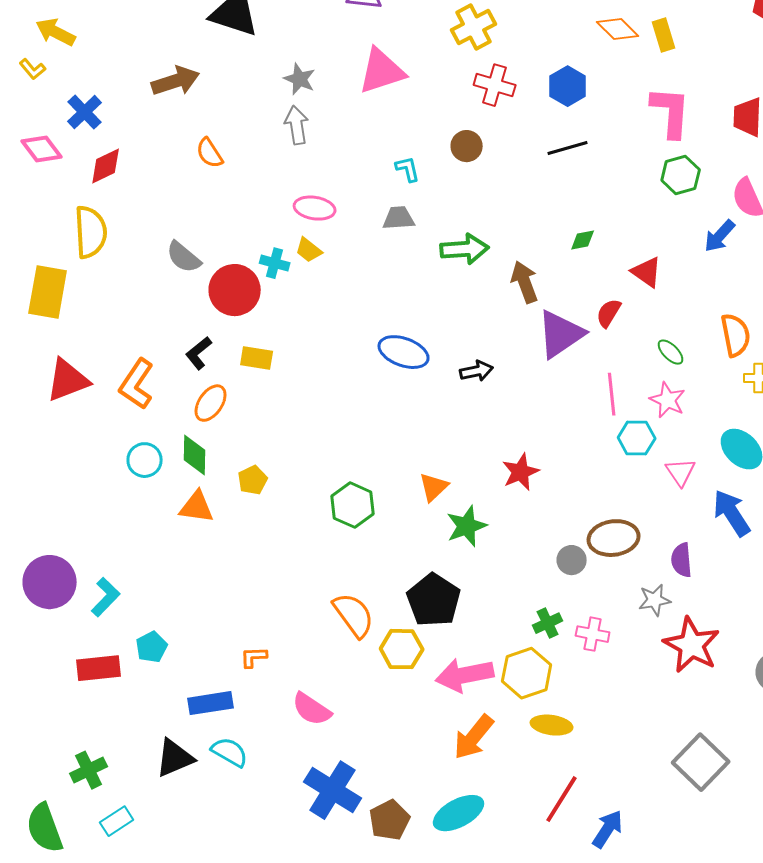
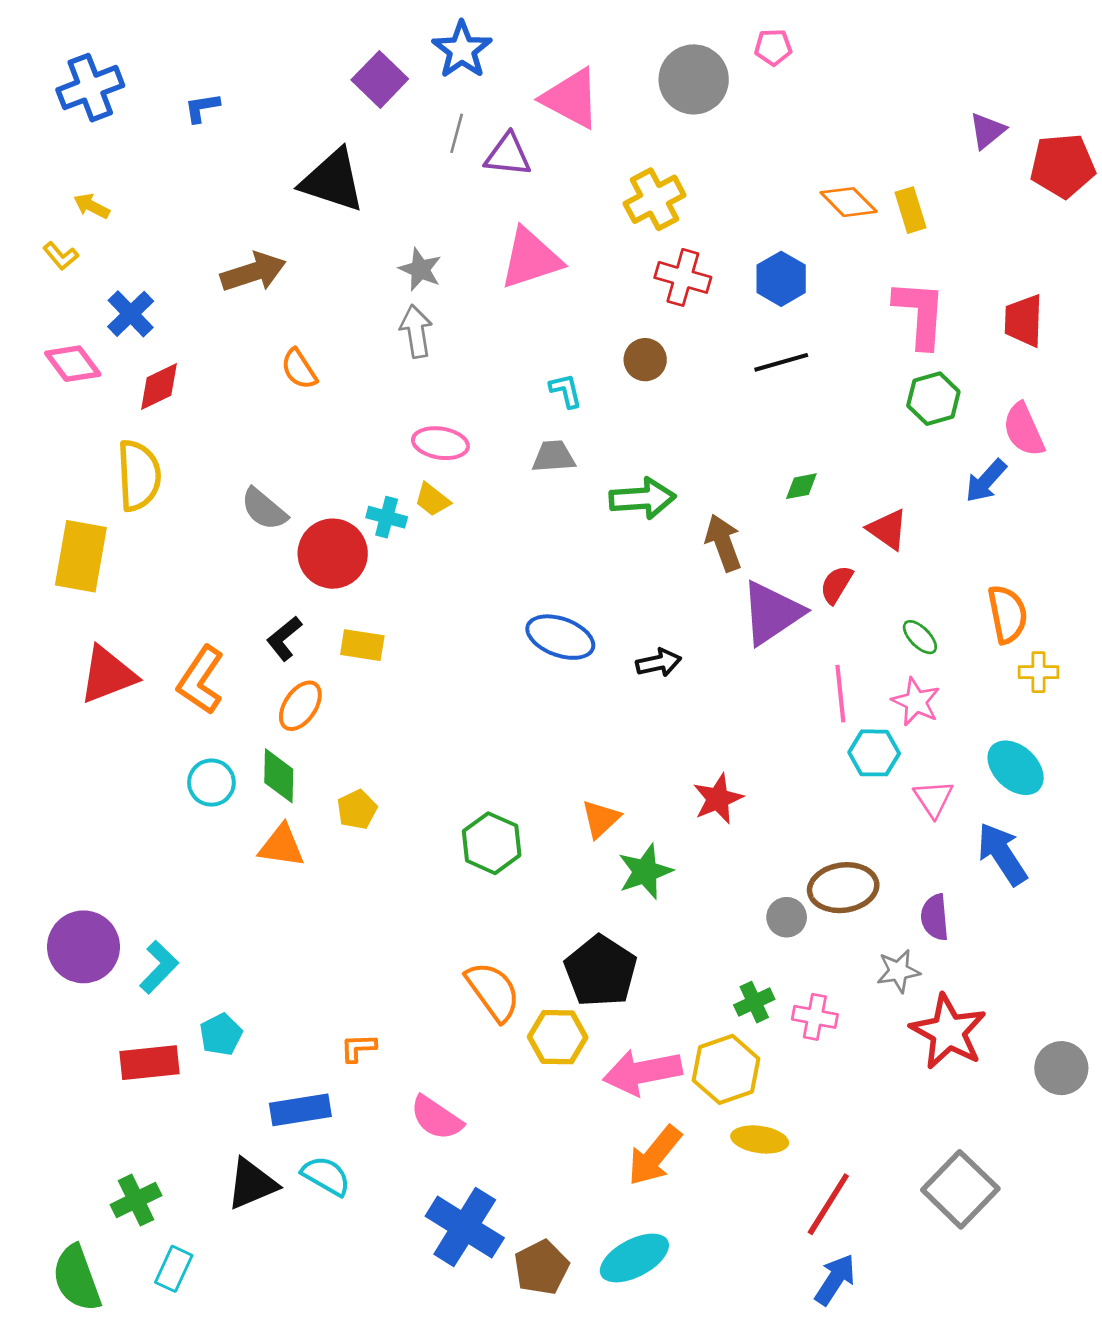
yellow arrow: (56, 32) -> (92, 206), size x0.7
red line: (562, 799) -> (828, 1204), moved
cyan rectangle: (117, 821) -> (174, 1269), turned -32

